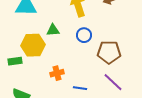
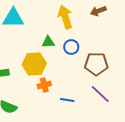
green triangle: (53, 30) -> (48, 42), moved
yellow hexagon: (33, 45) -> (34, 64), moved

